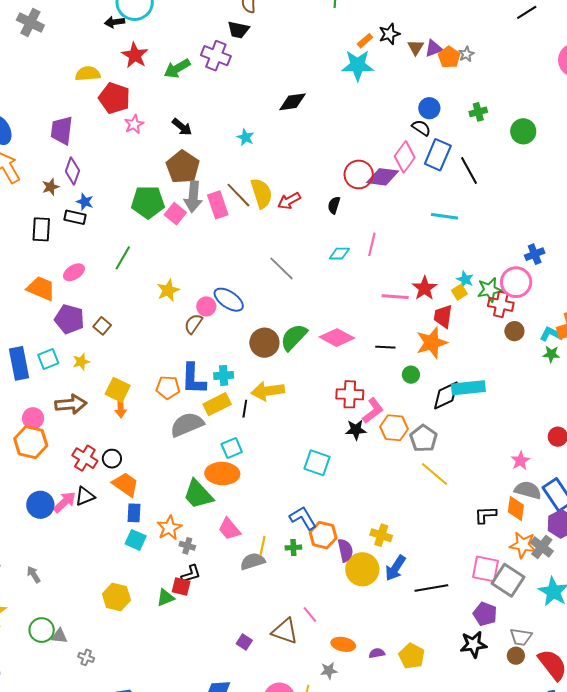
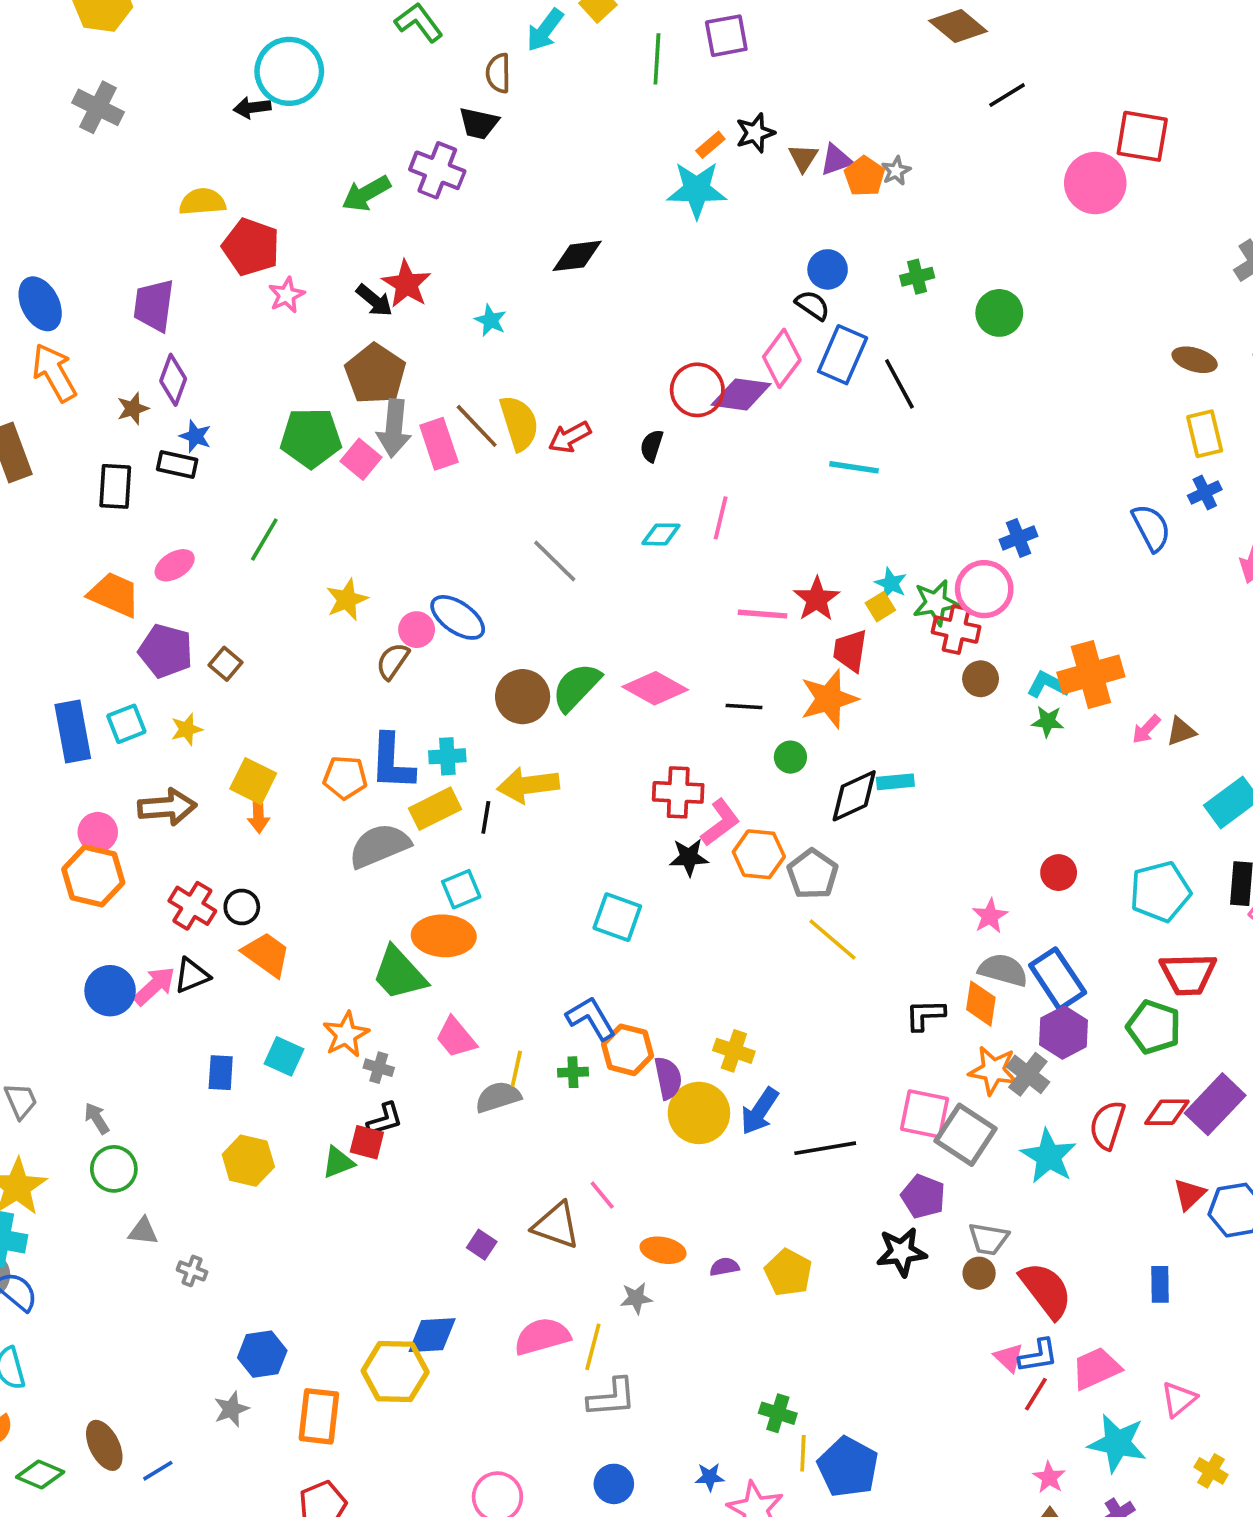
red star: (135, 55) -> (407, 284), moved
cyan rectangle: (468, 388) -> (895, 782), size x0.6
blue rectangle: (134, 513) -> (221, 1073), moved
green circle: (42, 630) -> (114, 1169), moved

